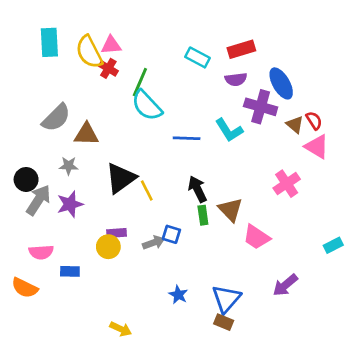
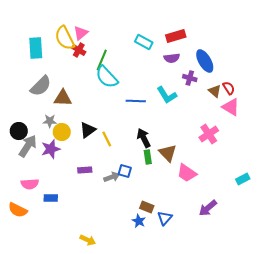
cyan rectangle: (49, 42) -> (36, 48), moved
pink triangle: (111, 45) -> (81, 33), turned -35
purple cross: (261, 107) -> (190, 78), size x0.6
black triangle: (121, 178) -> (88, 130), size x0.7
yellow circle: (108, 247) -> (62, 132), moved
blue star: (178, 295) -> (139, 221), moved
blue triangle: (226, 299) -> (165, 218), size x0.7
brown rectangle: (224, 322) -> (147, 207), moved

